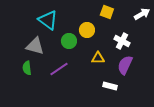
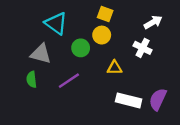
yellow square: (107, 12) -> (105, 14), moved
white arrow: (142, 14) -> (153, 22), moved
purple semicircle: (125, 65) -> (158, 99), moved
white rectangle: (110, 86) -> (129, 100), size x1.5

